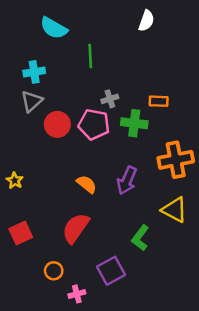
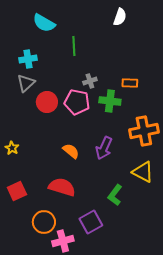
red semicircle: (76, 228) -> (62, 187), turned 72
orange circle: (54, 271) -> (44, 222), size x1.5
pink cross: (77, 294) -> (63, 241), size x1.5

